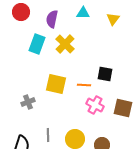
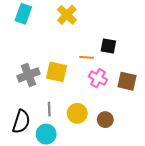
cyan rectangle: (37, 44) -> (23, 14), moved
yellow square: (56, 84) -> (56, 72), moved
gray cross: (28, 102) -> (28, 75), size x1.5

